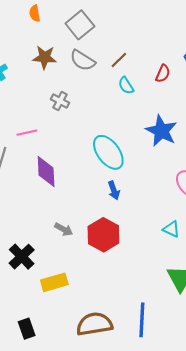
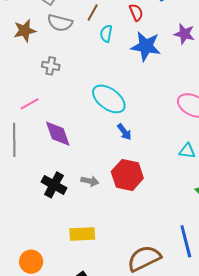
red semicircle: (163, 74) -> (136, 12), turned -30
cyan semicircle: (126, 86) -> (106, 34), turned 60
blue star: (161, 131) -> (146, 46), moved
black cross: (22, 257) -> (54, 185), moved
yellow rectangle: (54, 282) -> (82, 234), moved, turned 30

